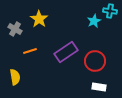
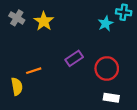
gray cross: (15, 29) -> (17, 18), moved
orange line: (30, 51) -> (34, 71), moved
purple rectangle: (66, 52) -> (74, 58), size x0.7

